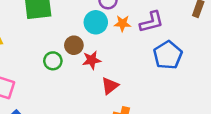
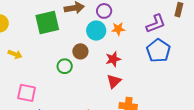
purple L-shape: (152, 22) -> (156, 24), moved
red star: (92, 60) -> (113, 59), moved

